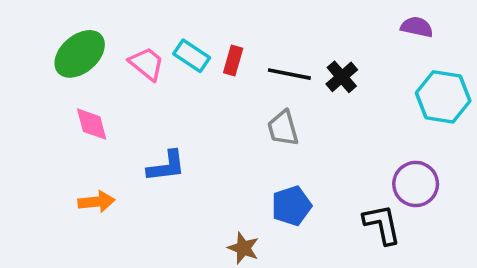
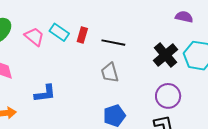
black cross: (342, 77) -> (166, 55), moved, size x1.4
purple circle: (416, 184) -> (168, 96), moved

